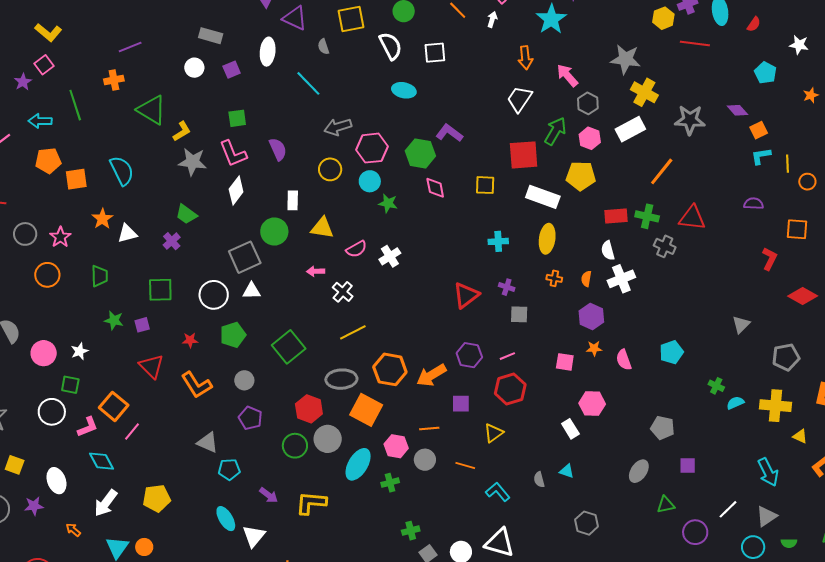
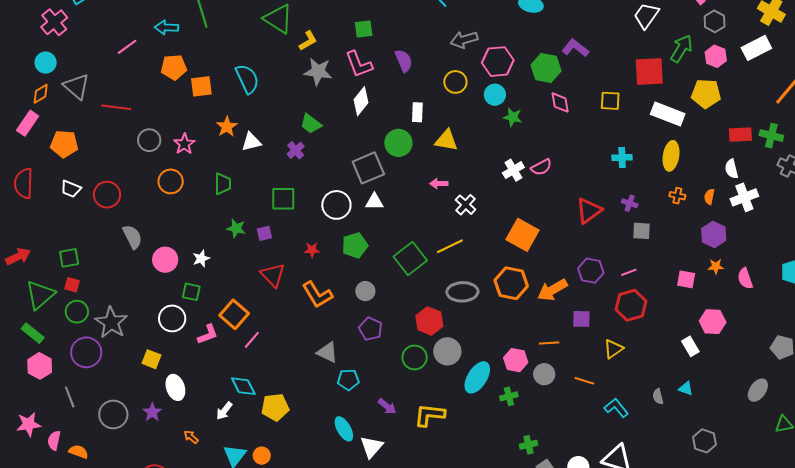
pink semicircle: (356, 249) -> (541, 167), moved
yellow line: (353, 332) -> (450, 246), moved
orange square: (366, 410) -> (523, 235), moved
cyan diamond: (102, 461) -> (243, 386), moved
yellow square: (15, 465) -> (151, 359), moved
white arrow: (106, 503) -> (224, 411), size x0.7
purple star: (34, 506) -> (152, 412), turned -30

